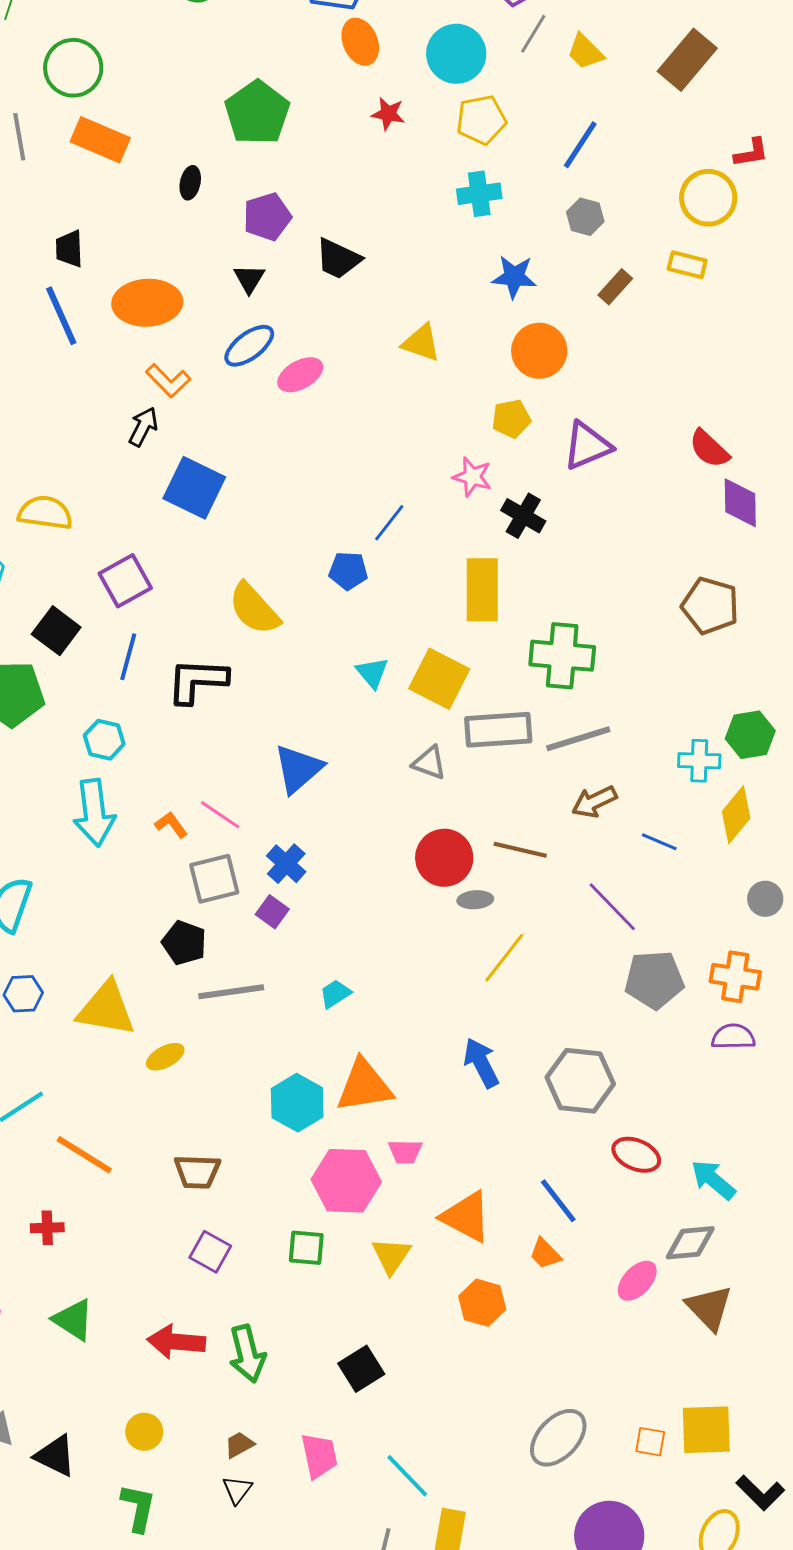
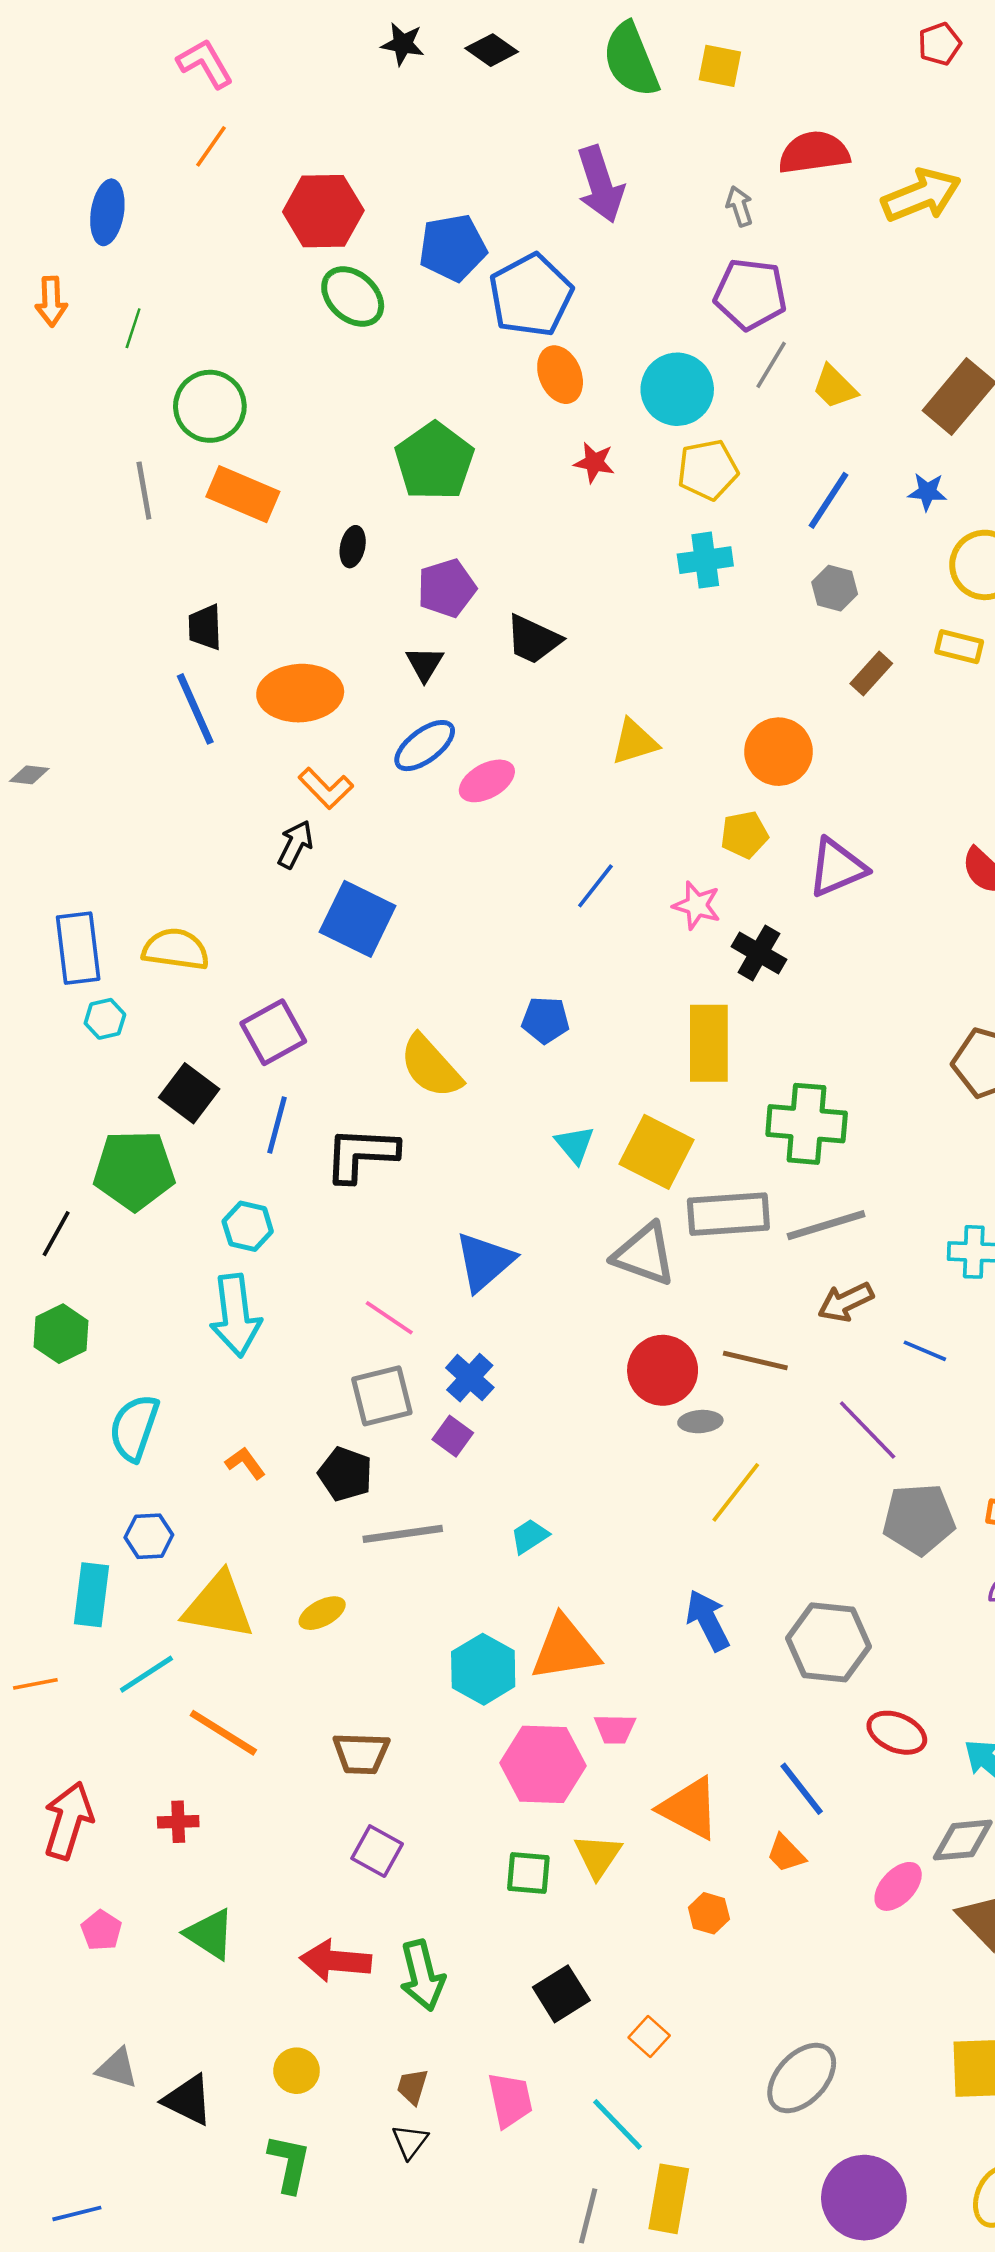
blue star: (514, 277) -> (927, 492), moved, size x0.7
yellow triangle: (421, 343) -> (635, 742), turned -36
blue line: (389, 523) -> (595, 886), moved
gray triangle: (429, 763) -> (644, 1254), size x1.5
orange L-shape: (171, 825) -> (245, 1463), moved
yellow triangle: (106, 1009) -> (218, 1606), moved
green square: (306, 1248) -> (528, 1873), moved
orange hexagon: (482, 1303) -> (709, 1913), size x0.7
orange square: (650, 1442) -> (649, 2037), moved, turned 32
brown trapezoid: (239, 1445) -> (412, 2087), turned -44

